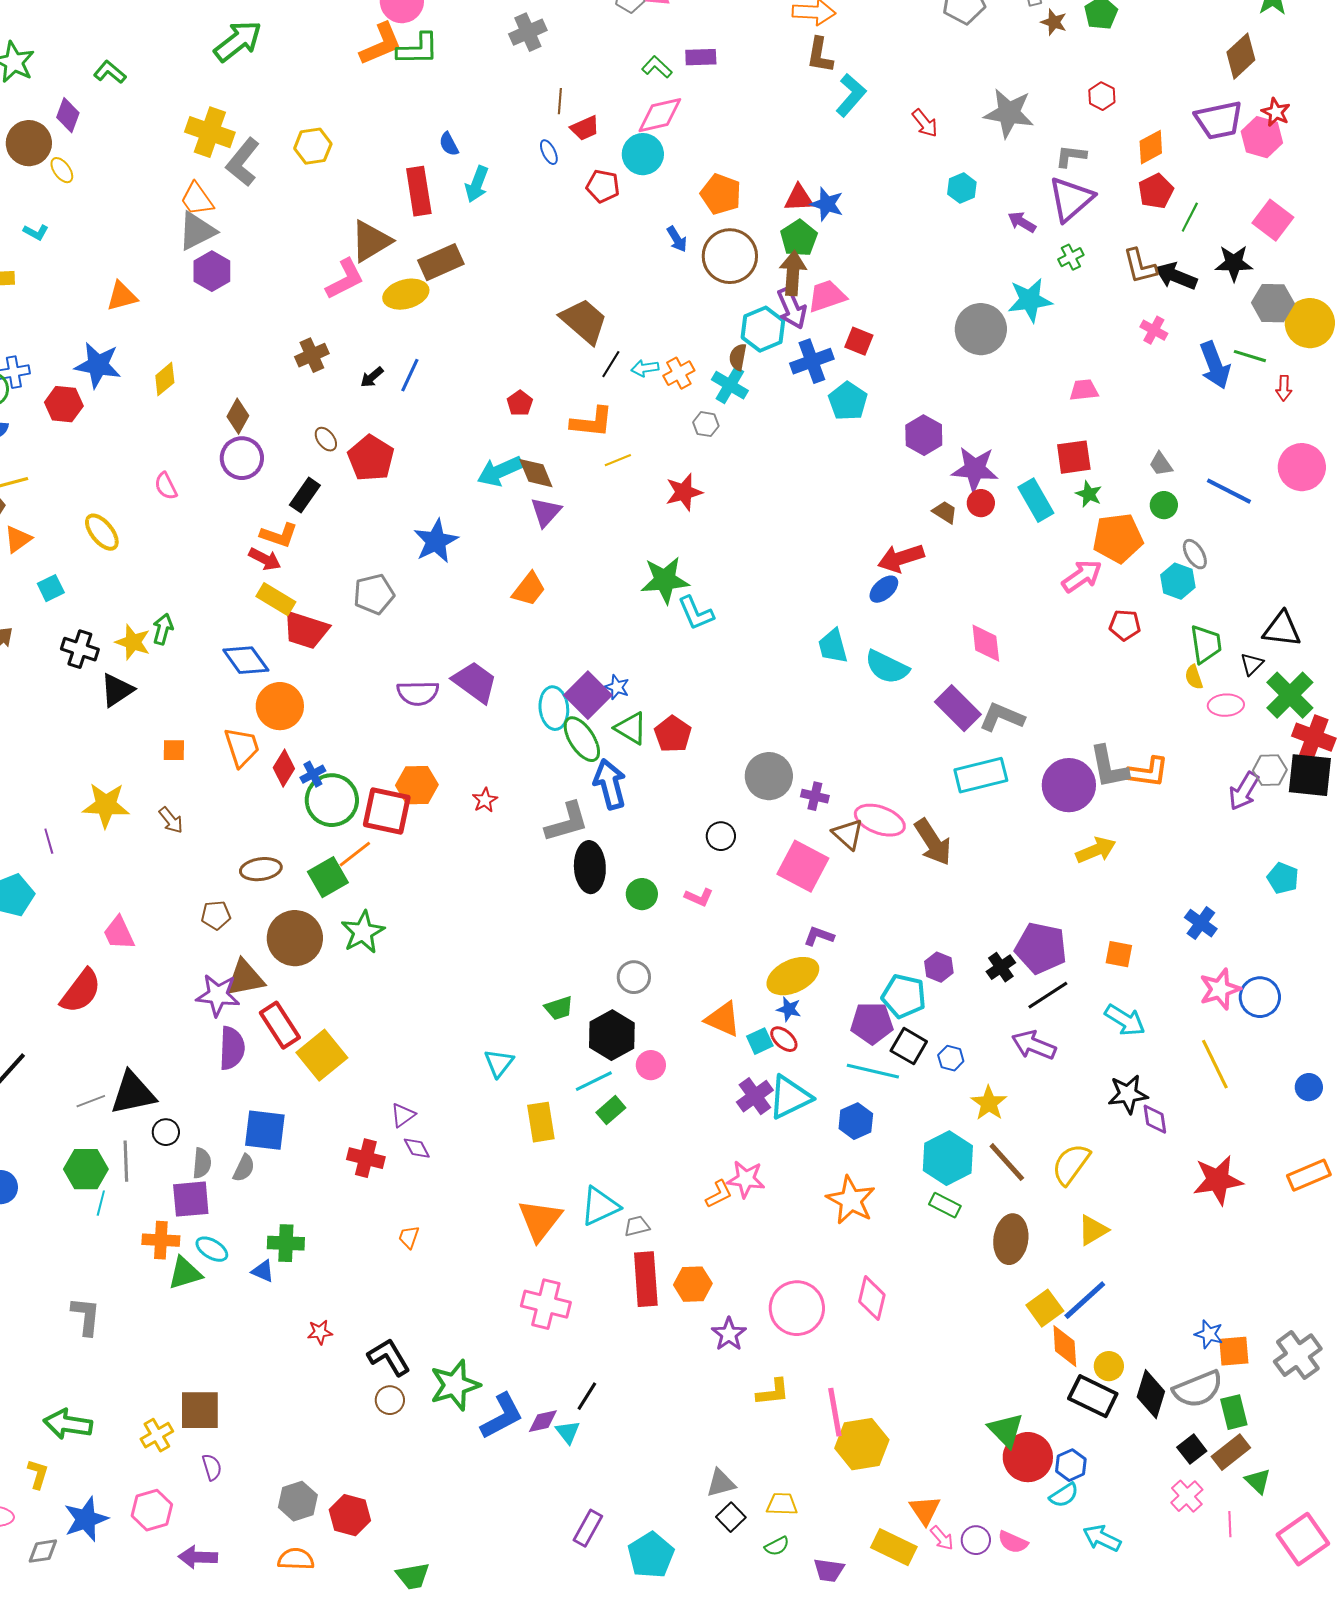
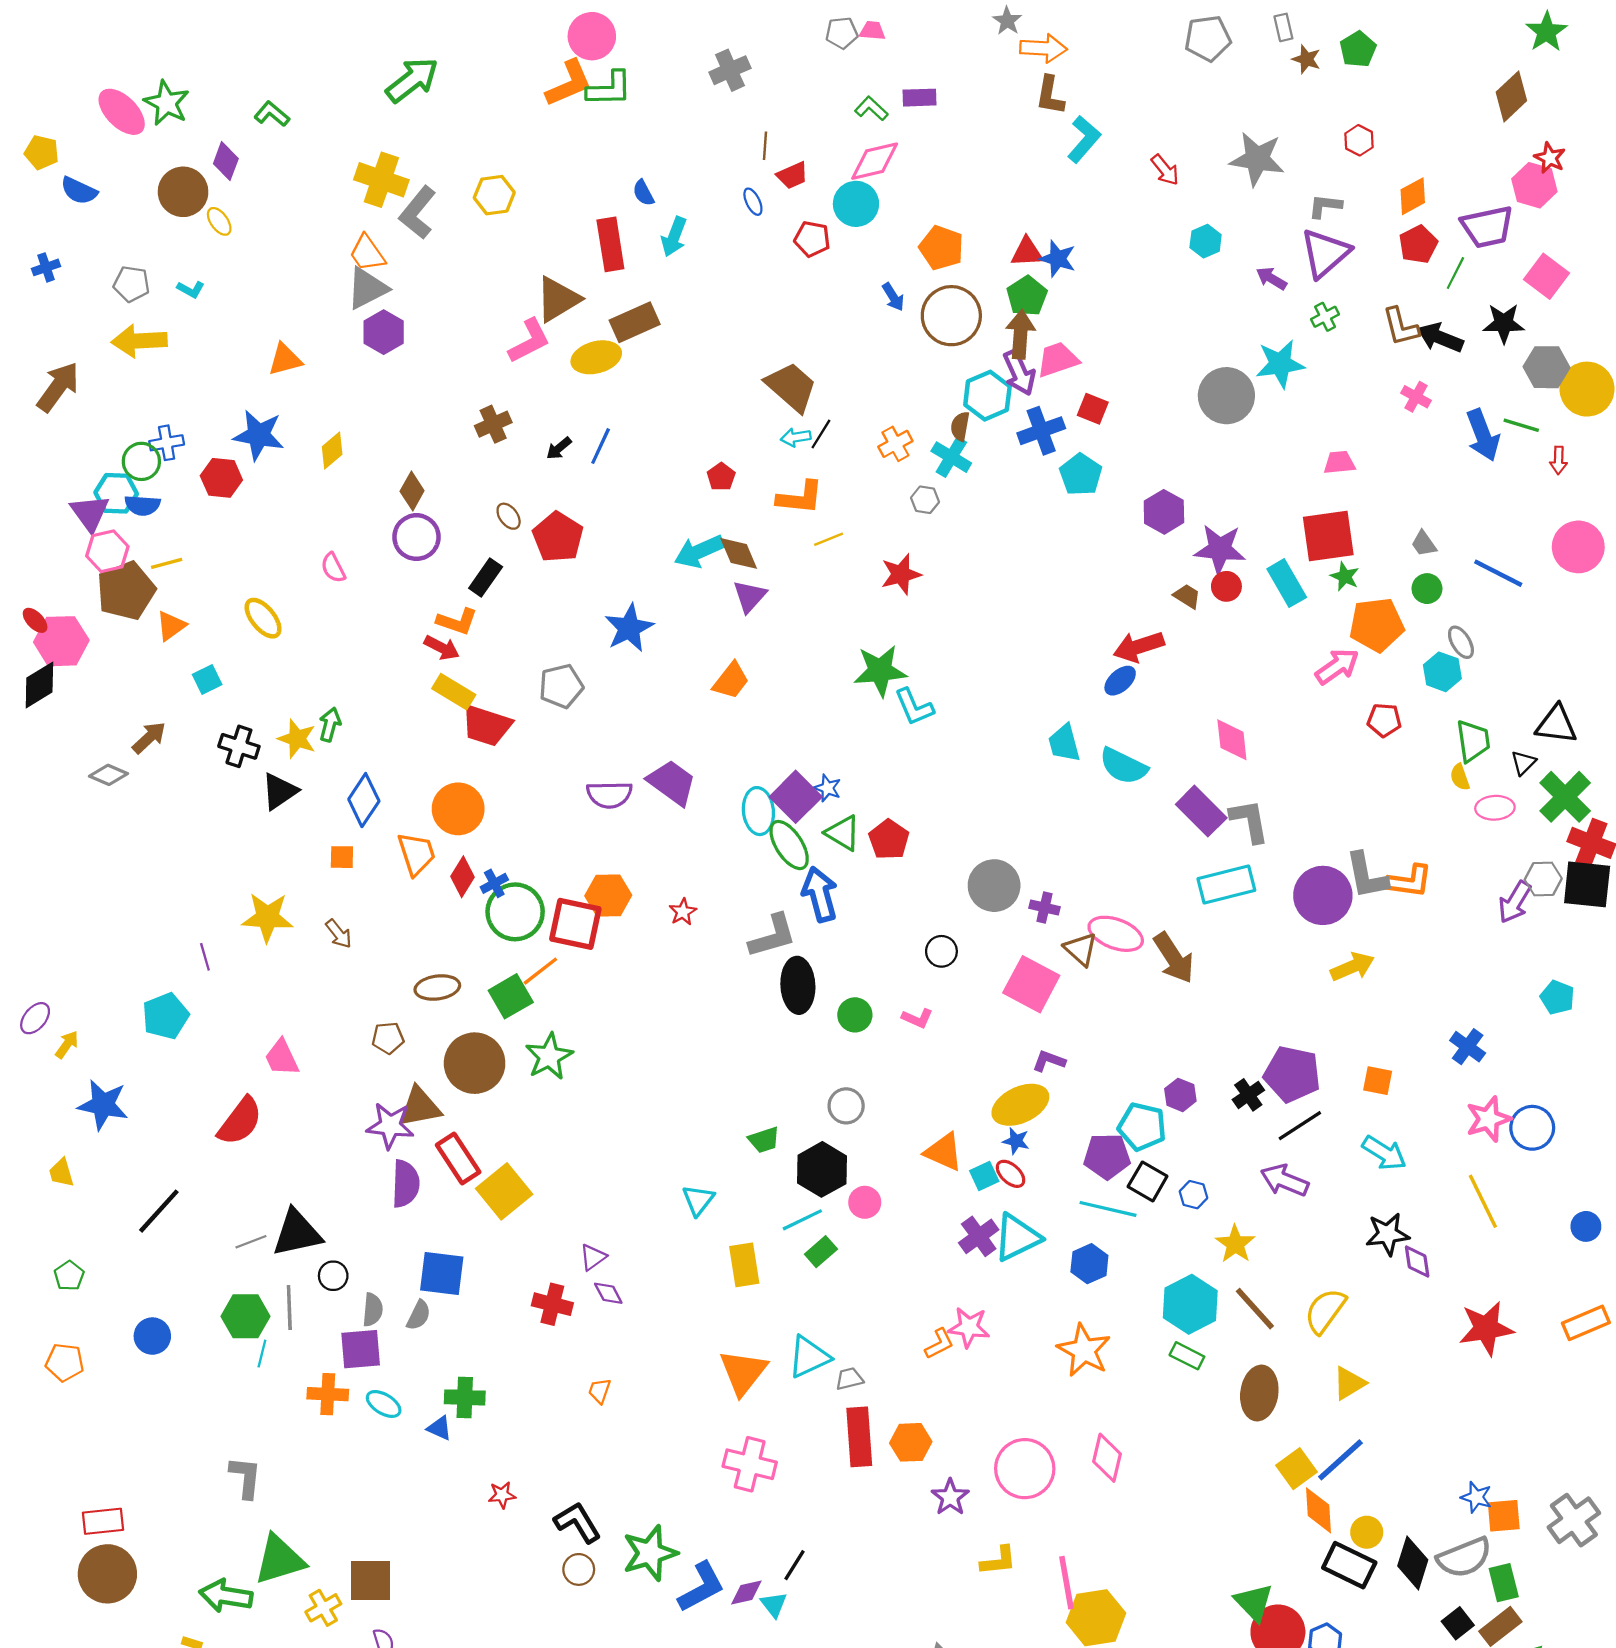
purple trapezoid: (1219, 120) -> (1487, 227), moved
cyan arrow: (645, 368) -> (796, 437), moved
red square: (1074, 457) -> (1328, 536), size x1.4
blue diamond: (246, 660) -> (364, 800), moved, turned 69
gray L-shape: (1002, 717) -> (1249, 821), turned 57
green triangle: (185, 1273) -> (279, 1560), moved, size x1.4

